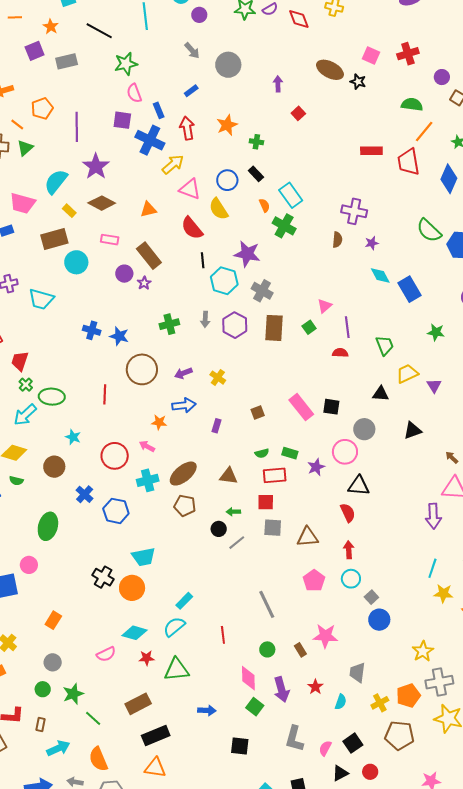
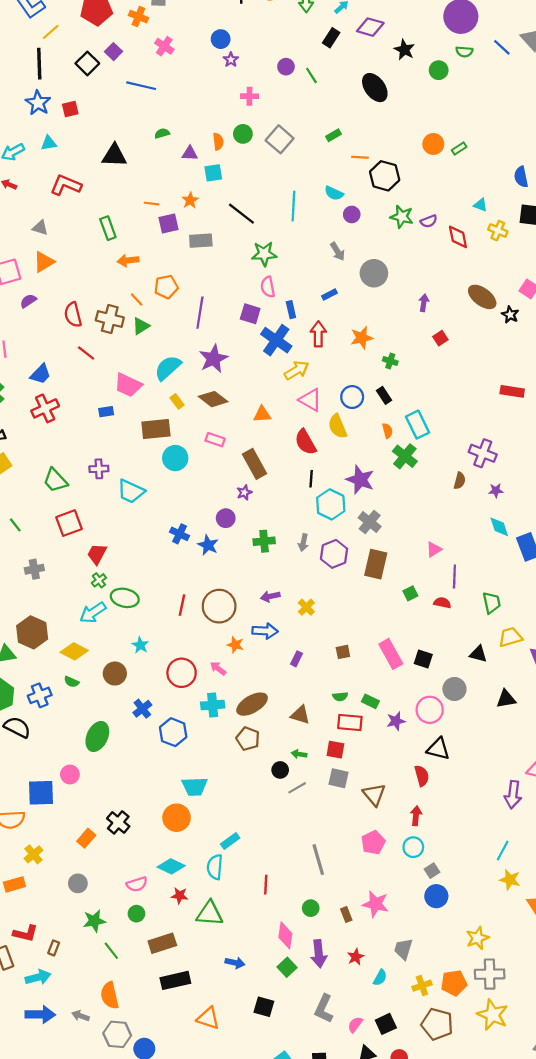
orange line: (15, 17) -> (152, 204), moved
purple circle: (124, 274) -> (226, 518), moved
green square: (309, 327) -> (410, 593), moved
brown circle: (142, 369) -> (219, 606), moved
brown triangle: (308, 537) -> (374, 795), turned 45
black cross: (103, 577) -> (118, 822), moved
cyan semicircle: (174, 627) -> (215, 867), turned -55
green circle: (43, 689) -> (136, 914), moved
cyan arrow: (58, 748) -> (38, 977), moved
orange triangle: (155, 768) -> (208, 1018), moved

